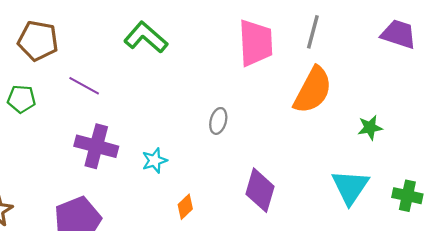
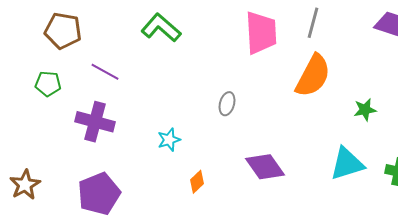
purple cross: (96, 146) -> (95, 122), moved
cyan triangle: (350, 187) -> (347, 164), turned 39
purple diamond: (260, 190) -> (265, 167), turned -51

